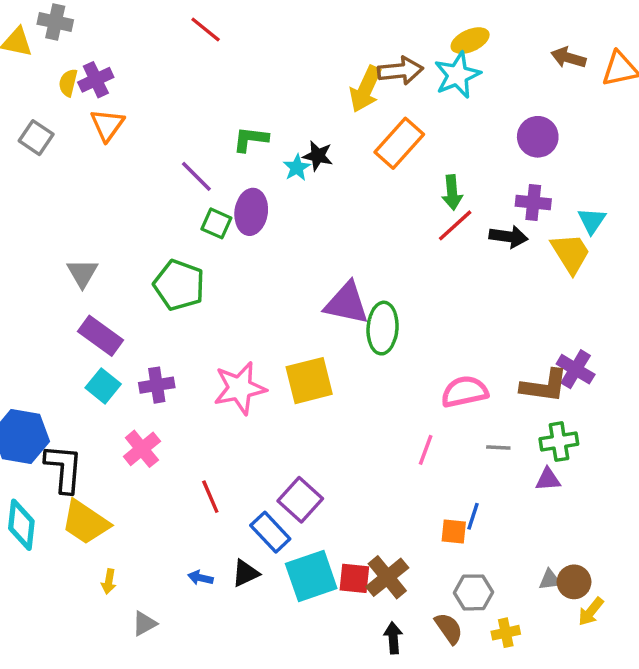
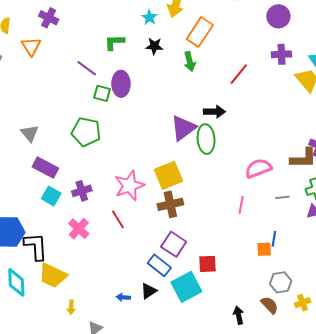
purple cross: (96, 80) -> (49, 18), moved, turned -30
cyan star: (297, 168) -> (149, 17), moved
green arrow: (452, 193) -> (190, 62), moved
black arrow: (509, 237) -> (214, 112), moved
purple triangle: (347, 303) -> (183, 128), turned -40
red line: (210, 497) -> (118, 219), moved
brown cross: (387, 577) -> (170, 204), moved, turned 35
red square: (354, 578) -> (208, 264), moved

